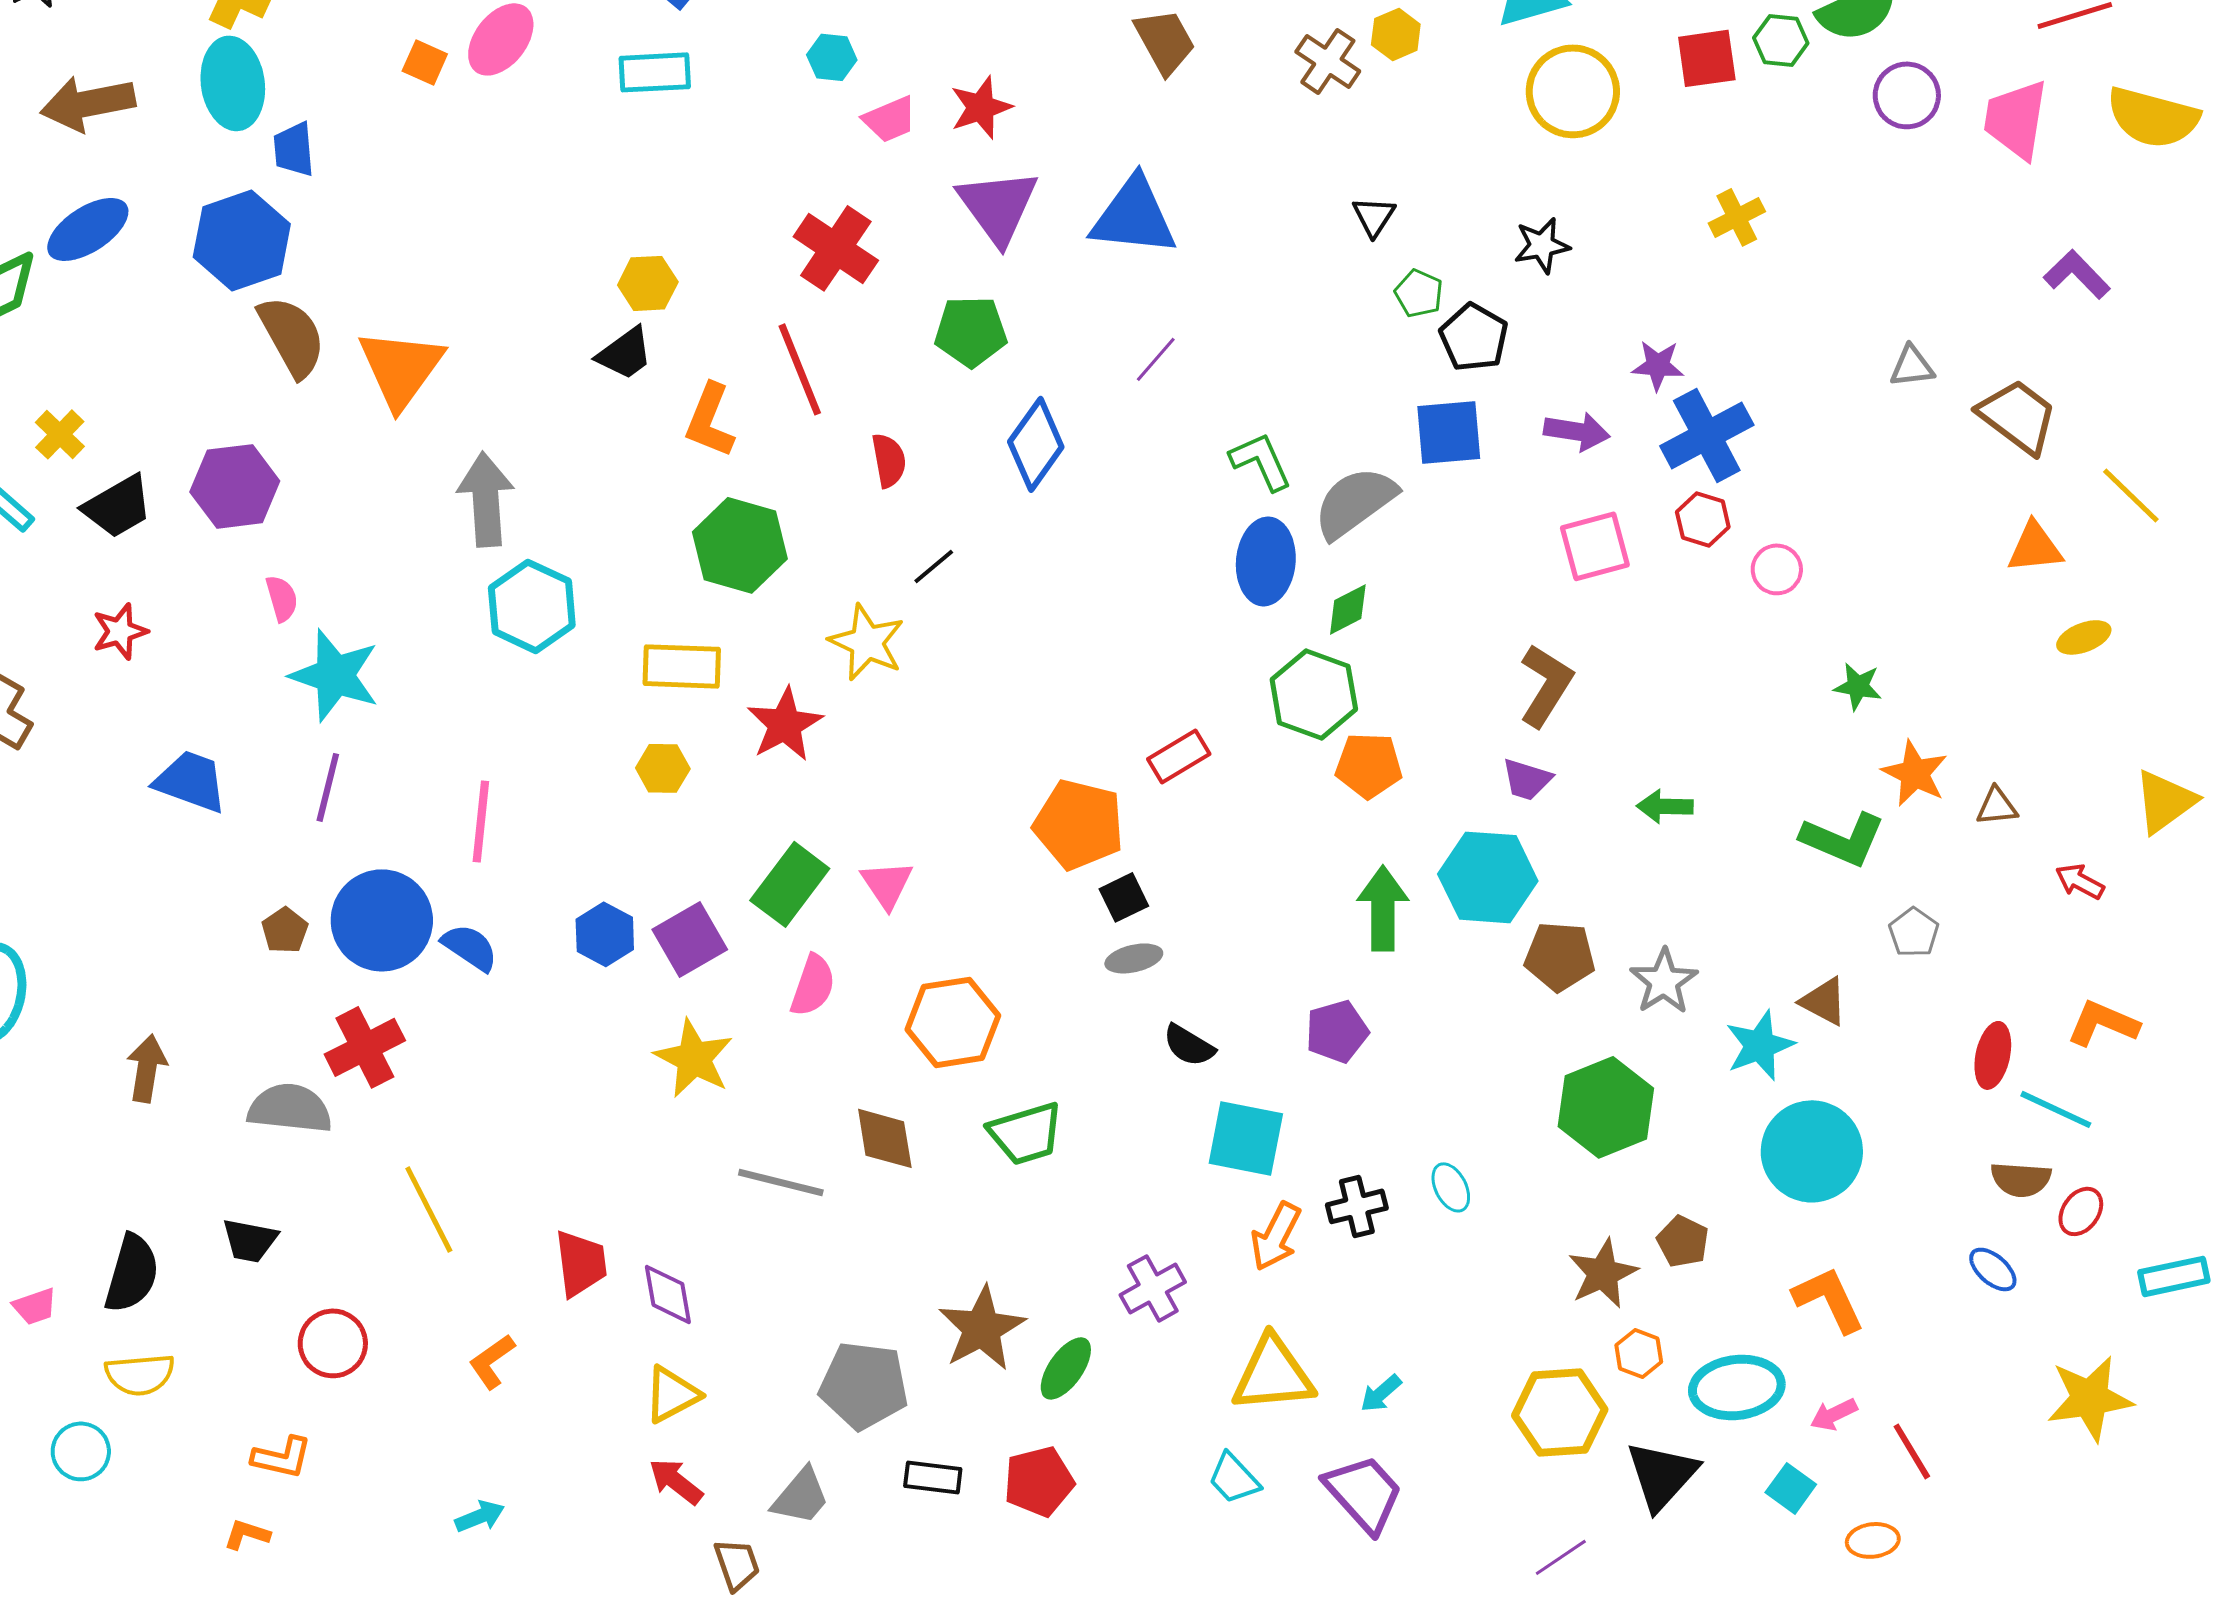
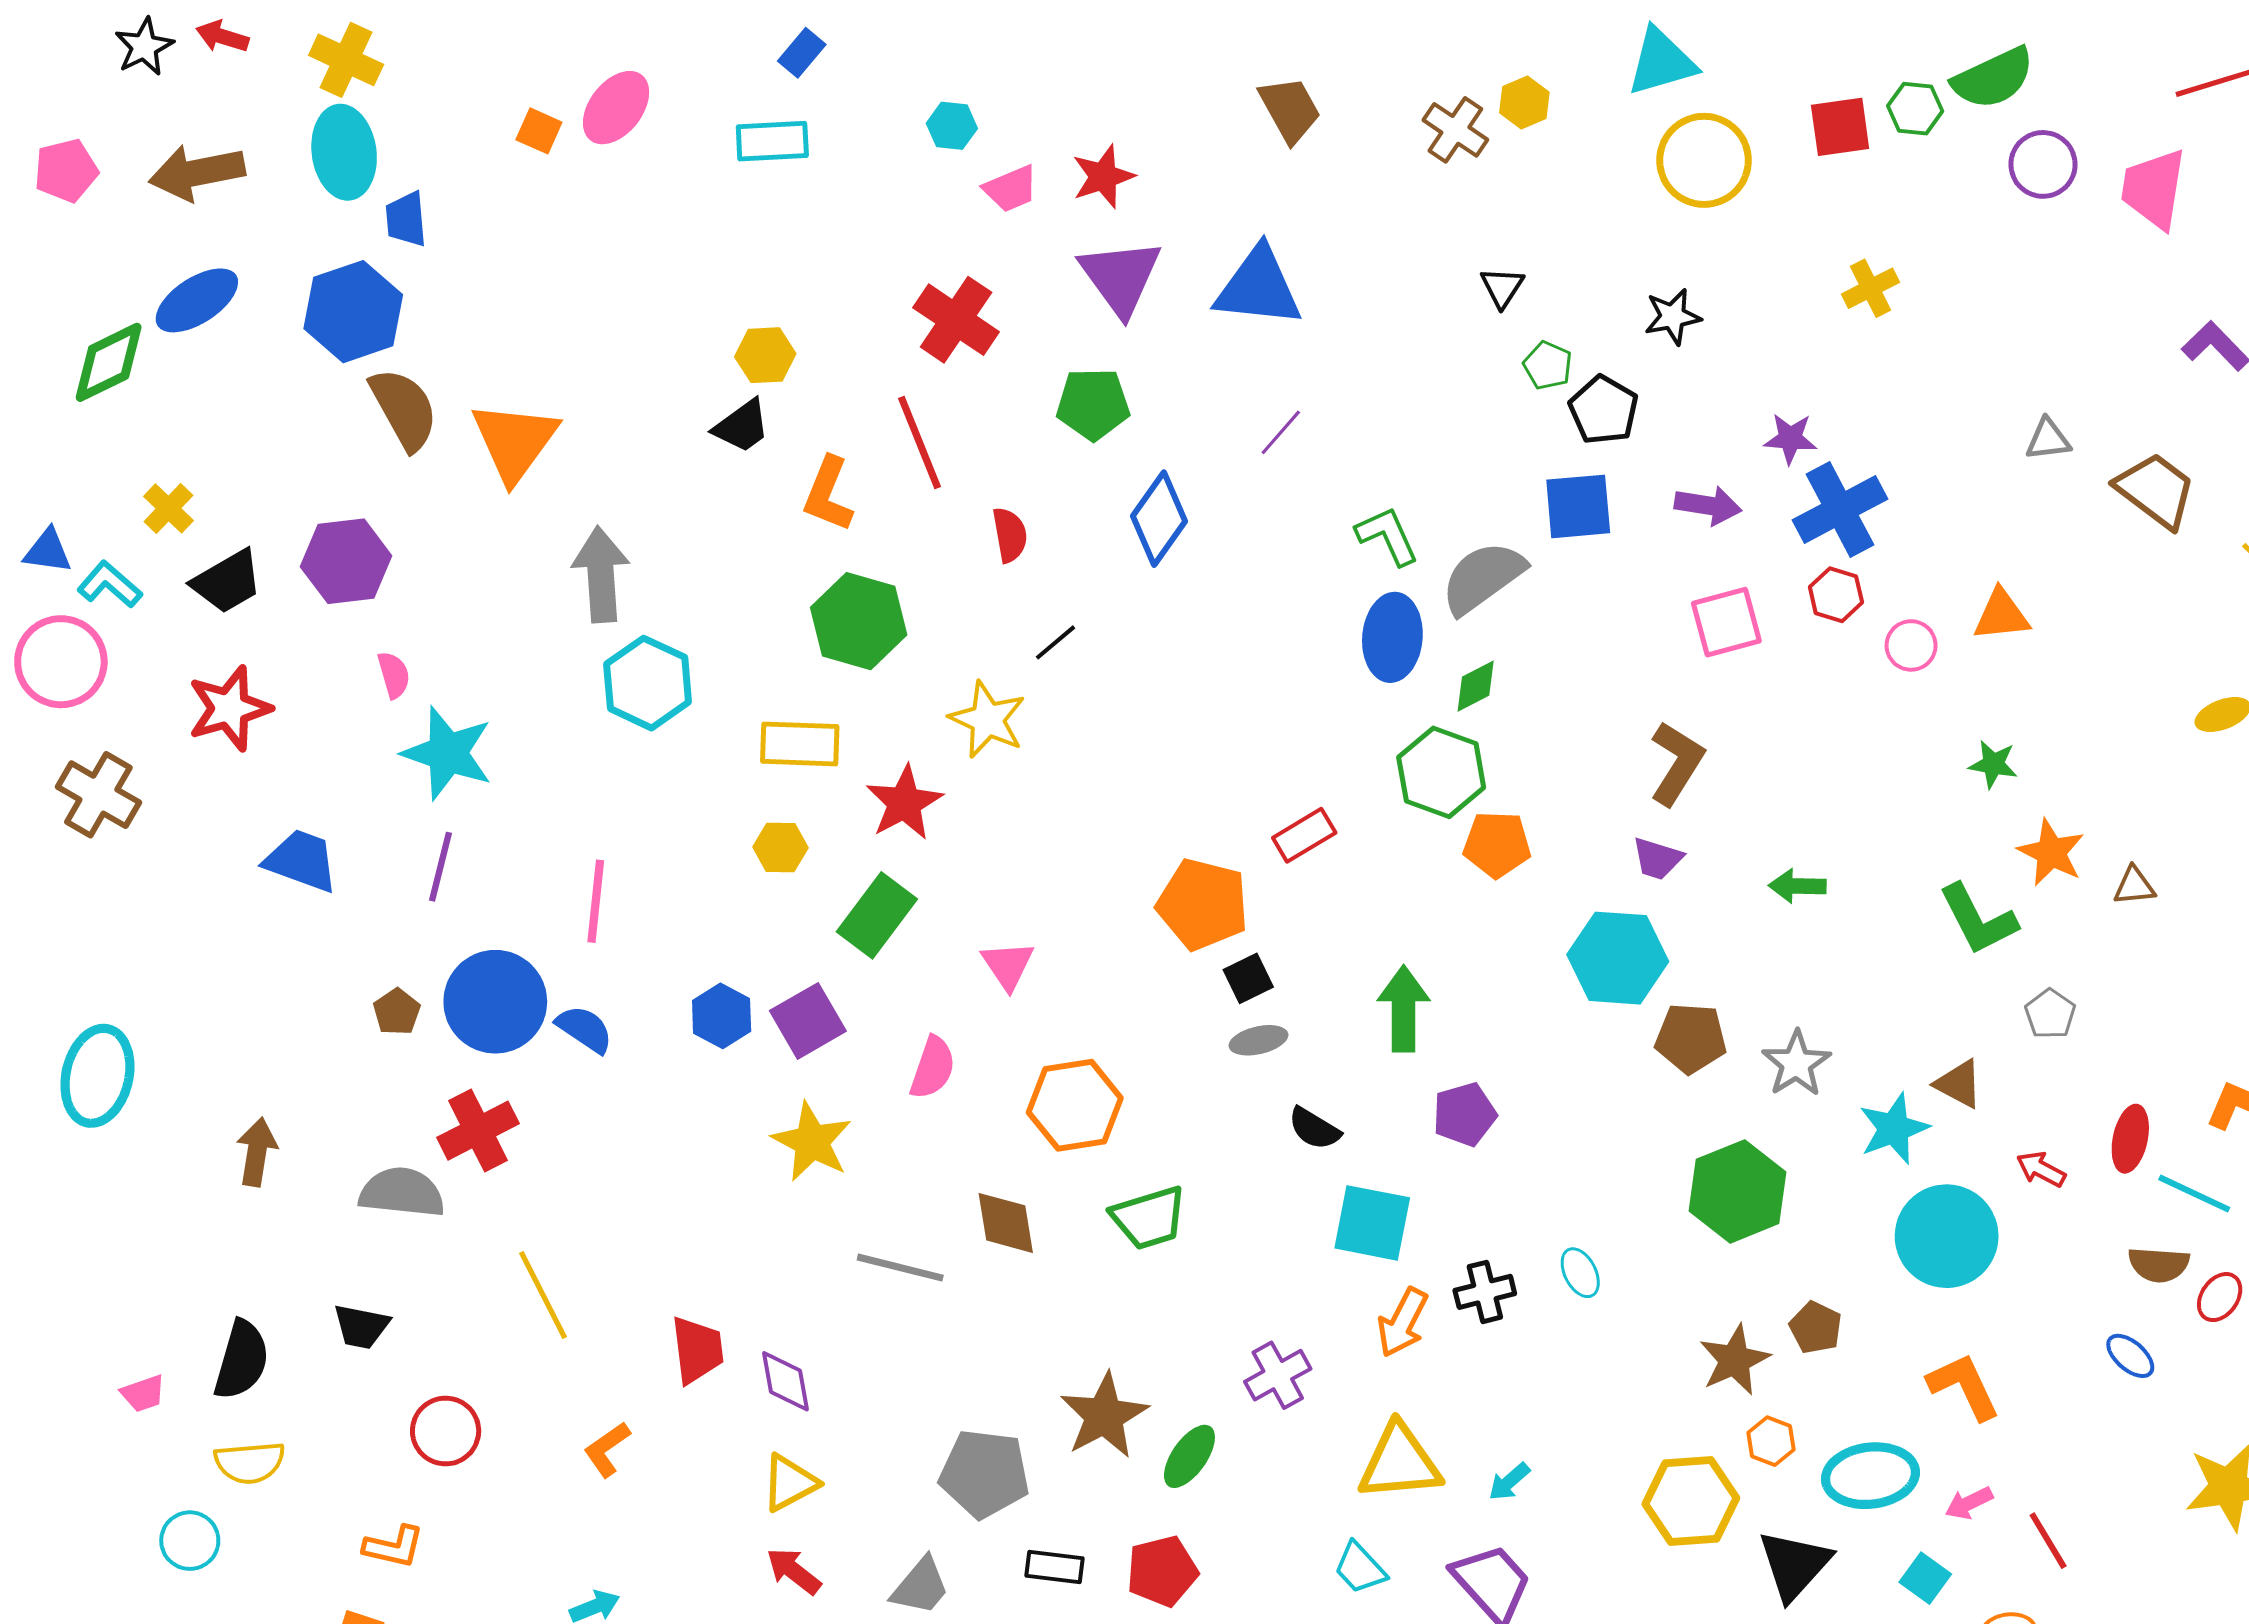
orange triangle: (2035, 547) -> (2001, 615), moved
red star: (120, 631) -> (229, 708), size x1.5
green L-shape: (1843, 839) -> (1978, 919), turned 40
red arrow: (2080, 881) -> (2041, 1169), moved
green rectangle: (790, 884) -> (877, 915), moved
green arrow: (1383, 908) -> (1404, 1009), moved

